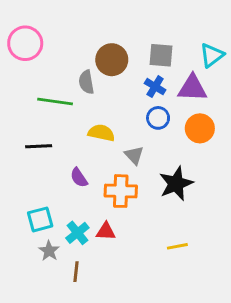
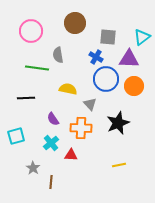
pink circle: (25, 43) -> (31, 31), moved
brown circle: (112, 60) -> (75, 23), moved
blue cross: (155, 87) -> (96, 57), moved
blue circle: (158, 118) -> (106, 79), size x1.6
cyan square: (40, 219) -> (16, 136), moved
cyan cross: (77, 233) -> (51, 143), moved

